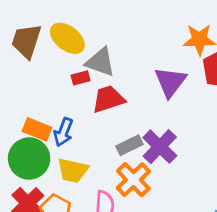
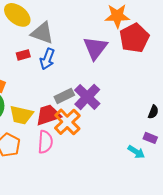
red rectangle: (81, 78) -> (23, 55), moved
red trapezoid: (108, 99) -> (48, 115), moved
blue arrow: (63, 132) -> (47, 59), moved

